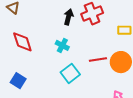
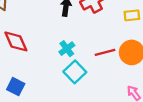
cyan cross: (62, 45) -> (67, 49), moved, turned 32

